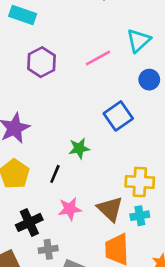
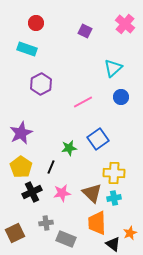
pink line: (98, 58) -> (83, 102), moved
blue square: (118, 116) -> (98, 139), moved
black cross: (29, 222) -> (32, 192), moved

